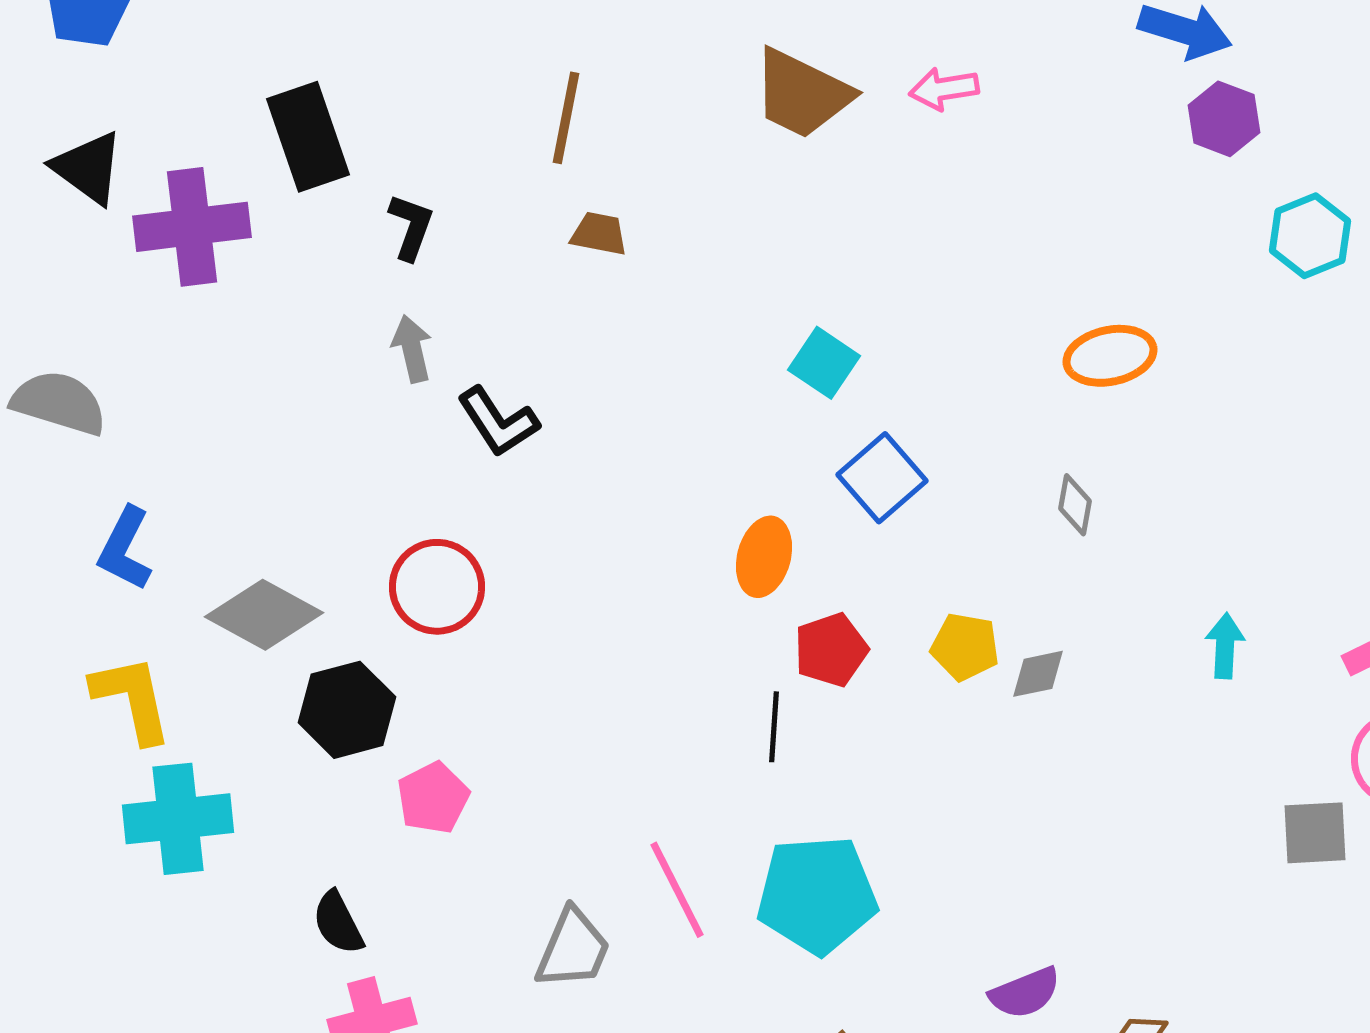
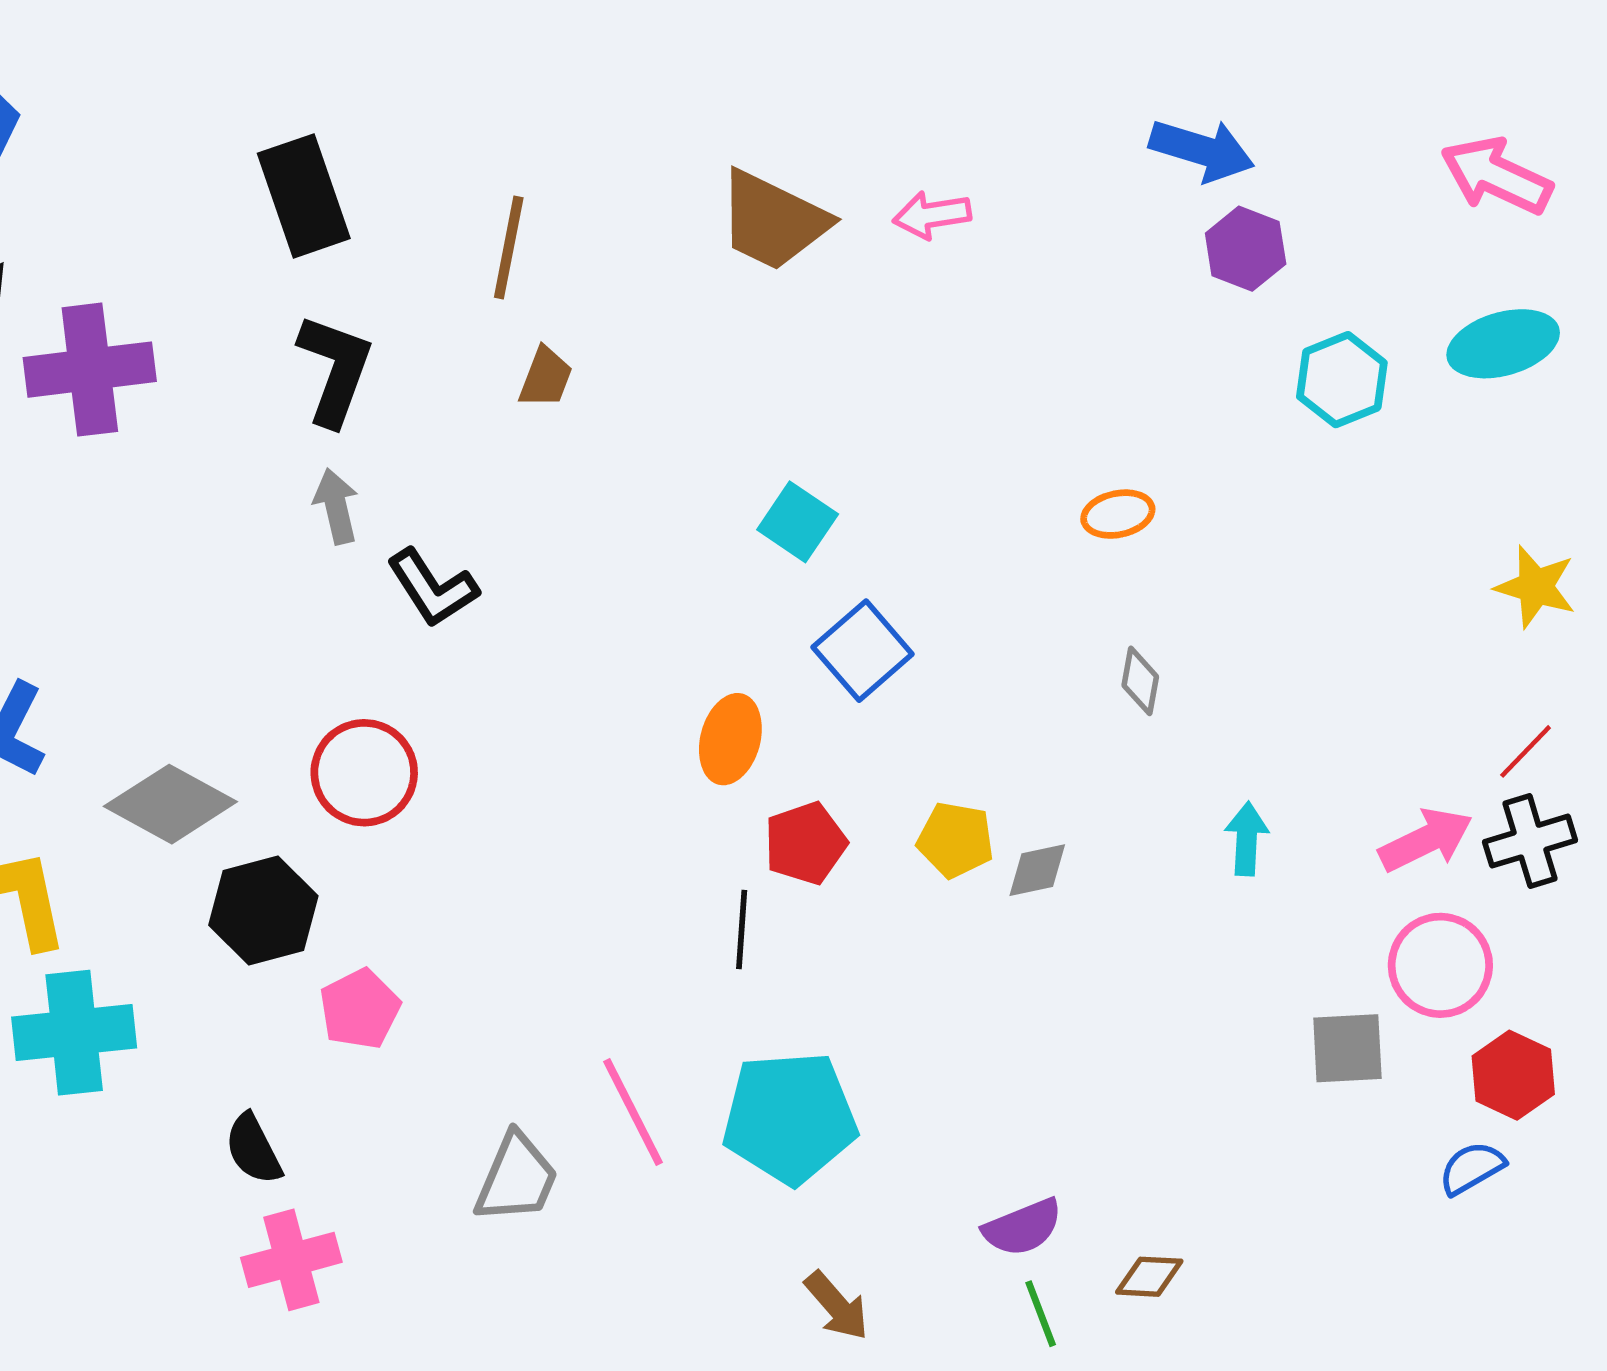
black rectangle: (308, 137) -> (304, 196), moved
black L-shape: (411, 227) -> (335, 370), size x1.5
brown trapezoid: (599, 234) -> (546, 377), turned 100
orange ellipse: (1110, 356) -> (1118, 514), size x0.7
gray diamond: (1075, 505) -> (1140, 681), moved

